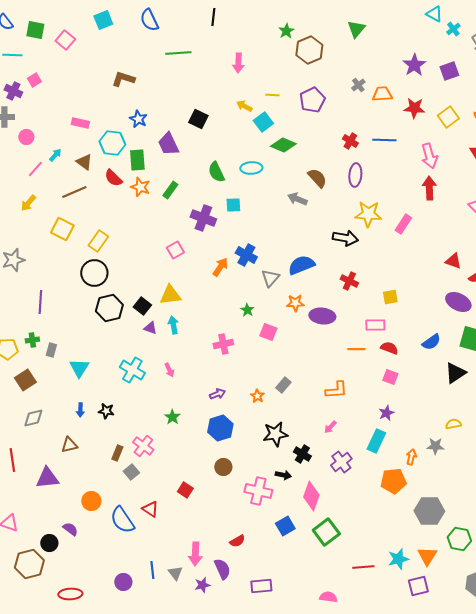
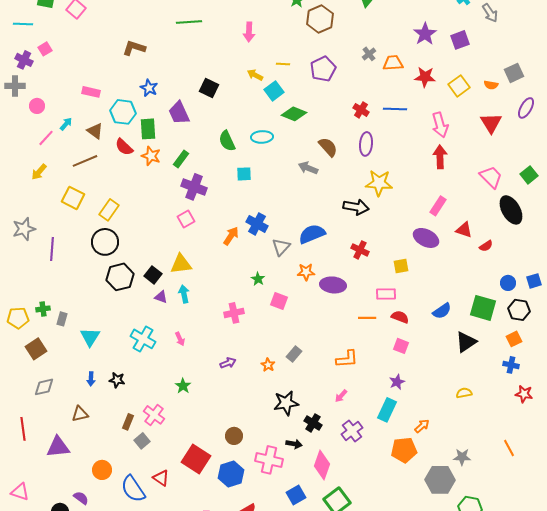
purple cross: (203, 218) -> (194, 187), moved
pink rectangle: (403, 224) -> (438, 206), moved
purple line: (40, 302) -> (52, 249), moved
purple ellipse: (458, 302) -> (426, 238), moved
blue hexagon: (220, 428) -> (231, 474), moved
gray star: (435, 446) -> (462, 457), moved
orange arrow: (411, 457) -> (422, 426), turned 35
red square: (185, 490) -> (196, 459), size x1.8

